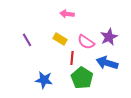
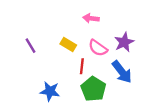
pink arrow: (67, 14) -> (91, 18), moved
blue arrow: (107, 63) -> (122, 72), turned -145

